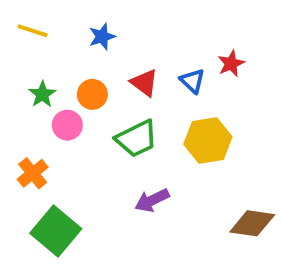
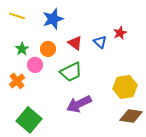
blue star: (102, 37) -> (53, 19), size x1.5
yellow hexagon: (208, 141) -> (125, 87), moved
orange cross: (33, 173) -> (17, 81), moved
purple arrow: (152, 200) -> (79, 104), size x1.4

